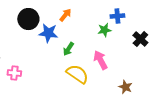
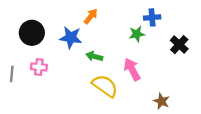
black circle: (28, 19) -> (32, 33), moved
green arrow: (68, 49) -> (94, 56), turned 72
pink cross: (14, 73) -> (39, 67), moved

